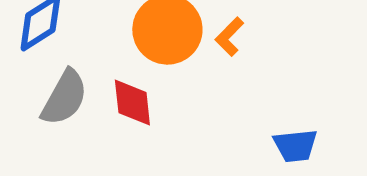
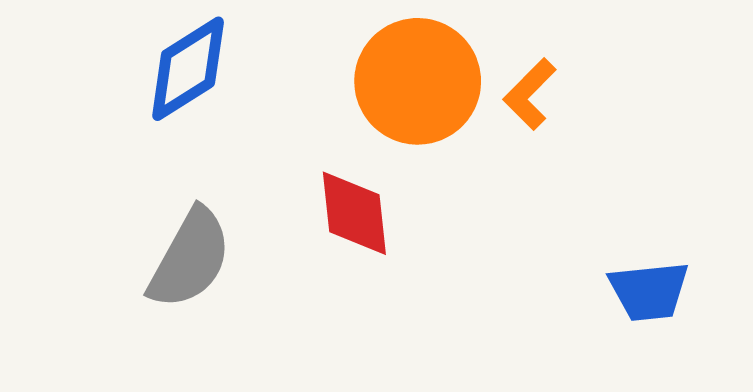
gray semicircle: (64, 98) -> (190, 259), moved

